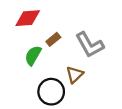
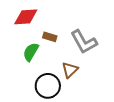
brown rectangle: (53, 39) -> (50, 37), turned 56

